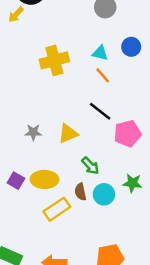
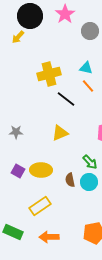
black line: (100, 111) -> (66, 99), moved
gray star: (33, 132) -> (16, 132), moved
green arrow: (90, 166) -> (90, 162), moved
yellow rectangle: (57, 209) -> (40, 206), moved

